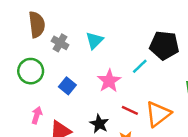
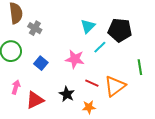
cyan triangle: (94, 40) -> (88, 26), moved
pink star: (109, 81) -> (75, 59), turned -30

